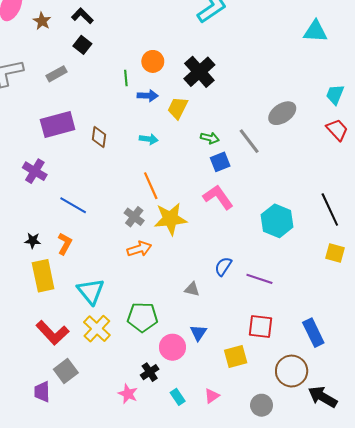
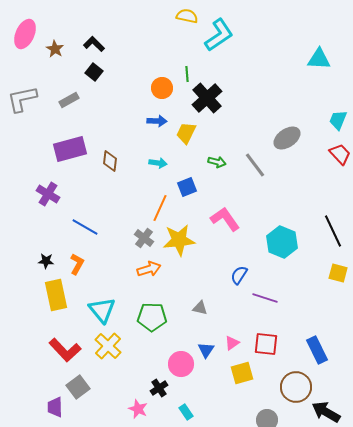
green line: (126, 78) -> (187, 74), moved
blue square: (220, 162) -> (187, 187), moved
orange line: (151, 186) -> (160, 208), turned 48
blue semicircle: (223, 266) -> (239, 275), moved
green pentagon: (142, 317) -> (152, 317), moved
pink triangle: (212, 396) -> (232, 343), moved

